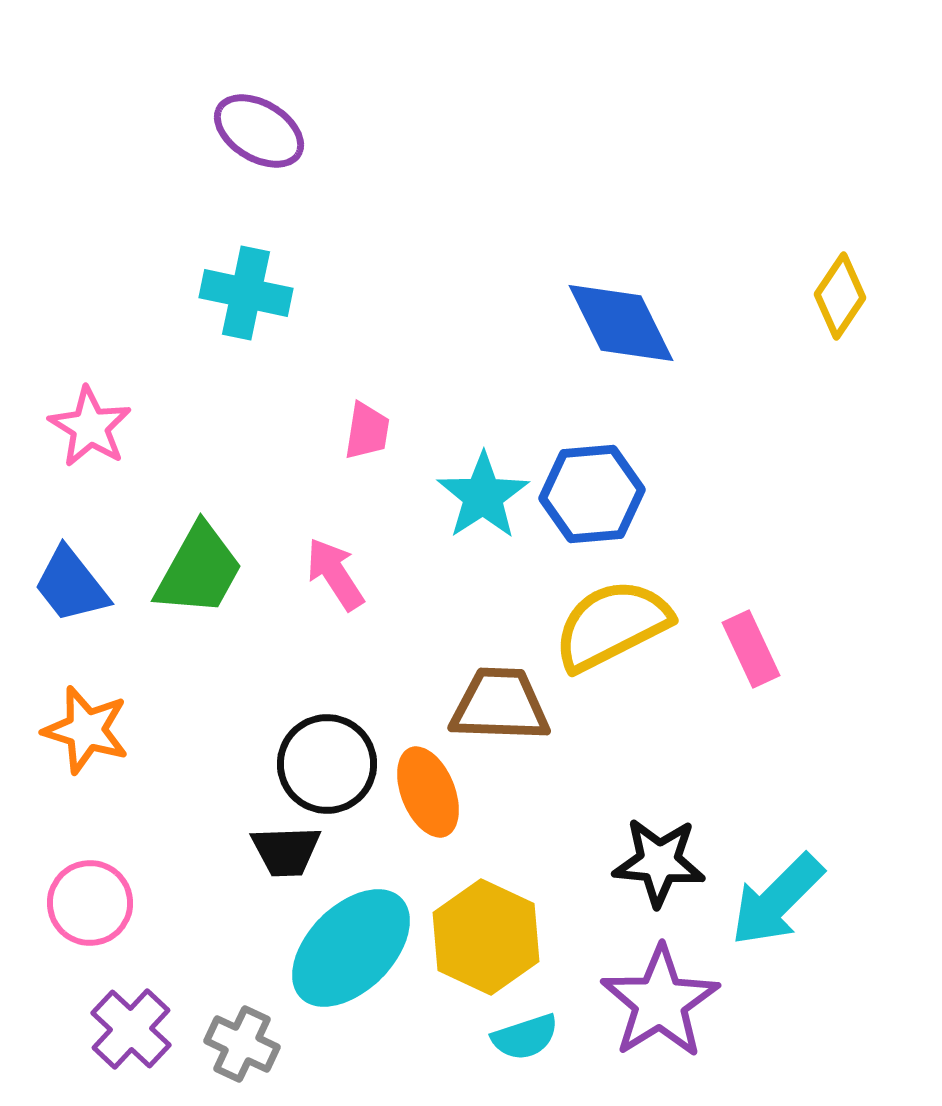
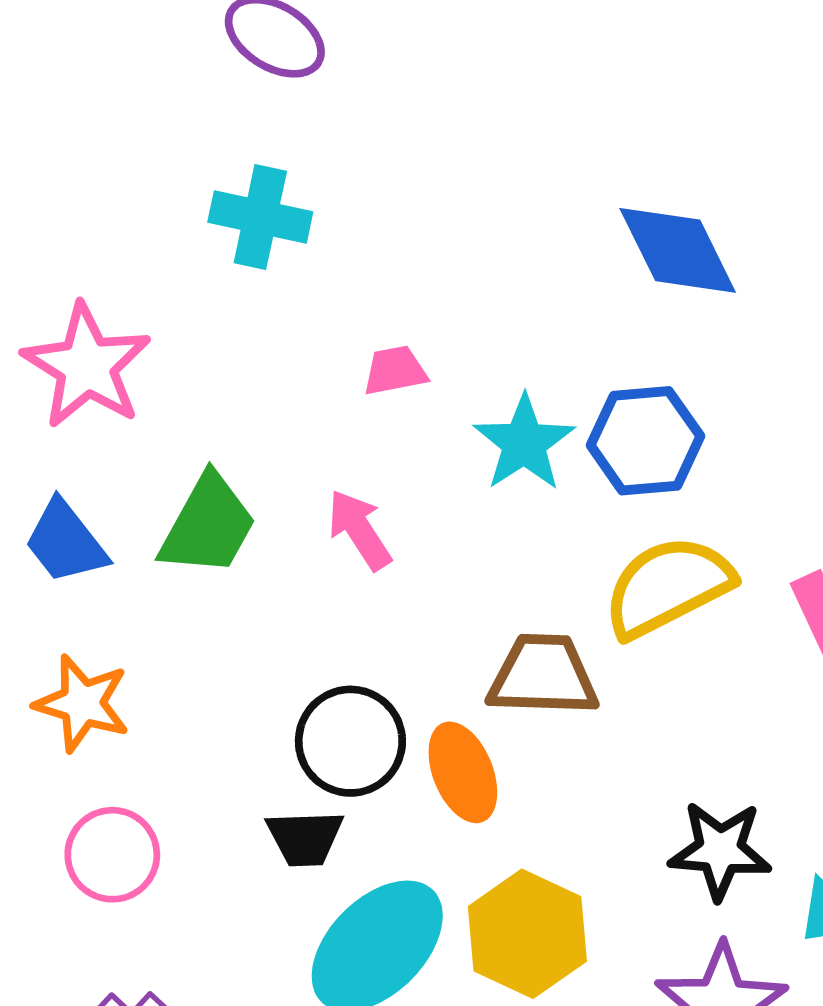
pink star: (90, 427) -> (87, 366), size x1.4
pink trapezoid: (367, 431) -> (395, 371), turned -110
pink circle: (90, 903) -> (112, 855), moved

